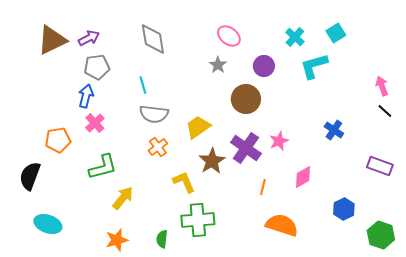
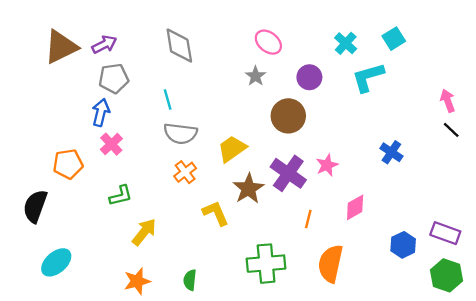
purple rectangle: (380, 166) -> (445, 233), moved
green L-shape: (103, 167) -> (121, 196), size x0.7
green cross: (198, 220) -> (266, 264), moved
cyan ellipse: (48, 224) -> (56, 262), turned -60
orange semicircle: (282, 225) -> (330, 264), turned -96

